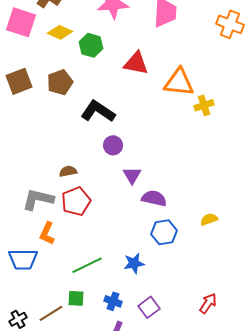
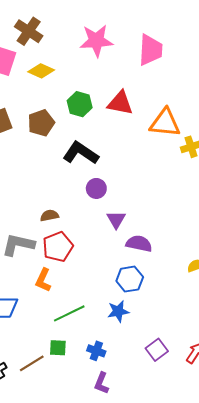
green hexagon: (91, 45) -> (80, 104), moved
blue hexagon: (164, 232) -> (130, 279), moved
orange L-shape: (47, 233) -> (43, 280), moved
purple square: (149, 307) -> (157, 350), moved

